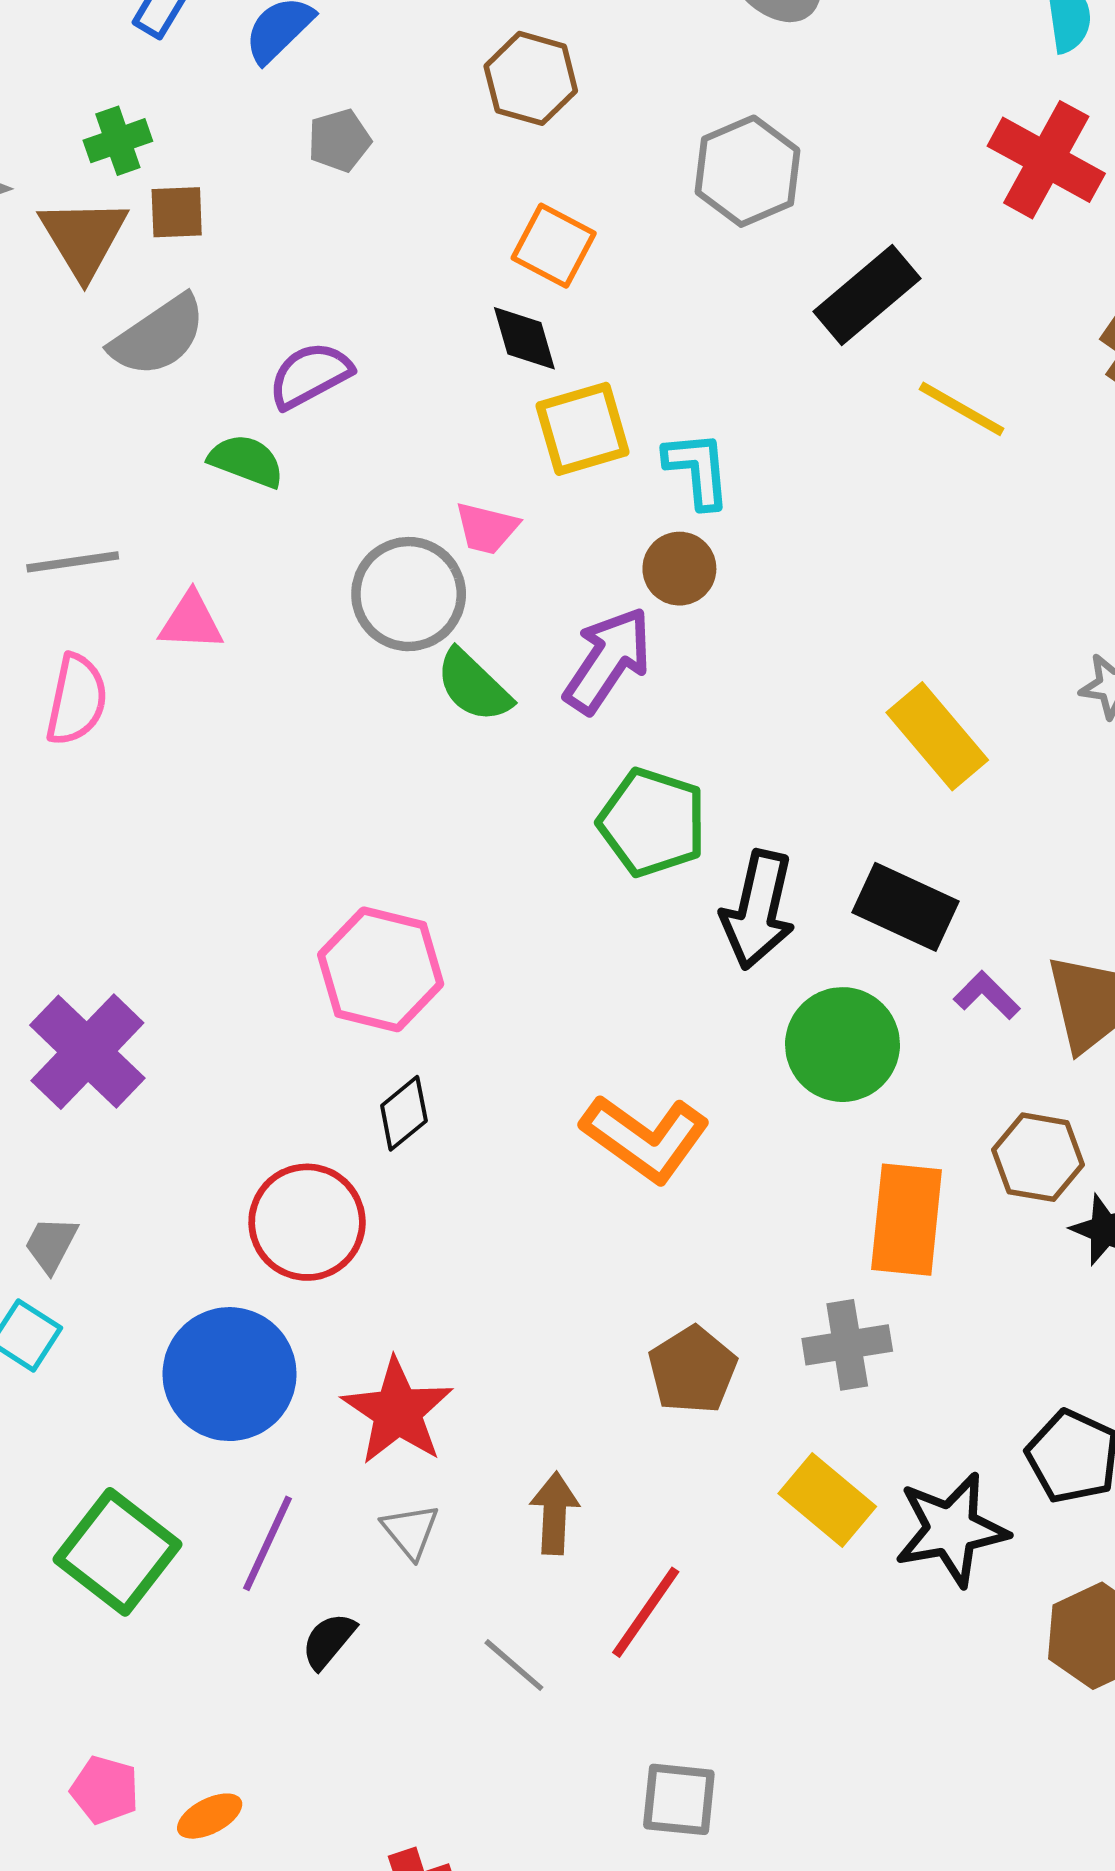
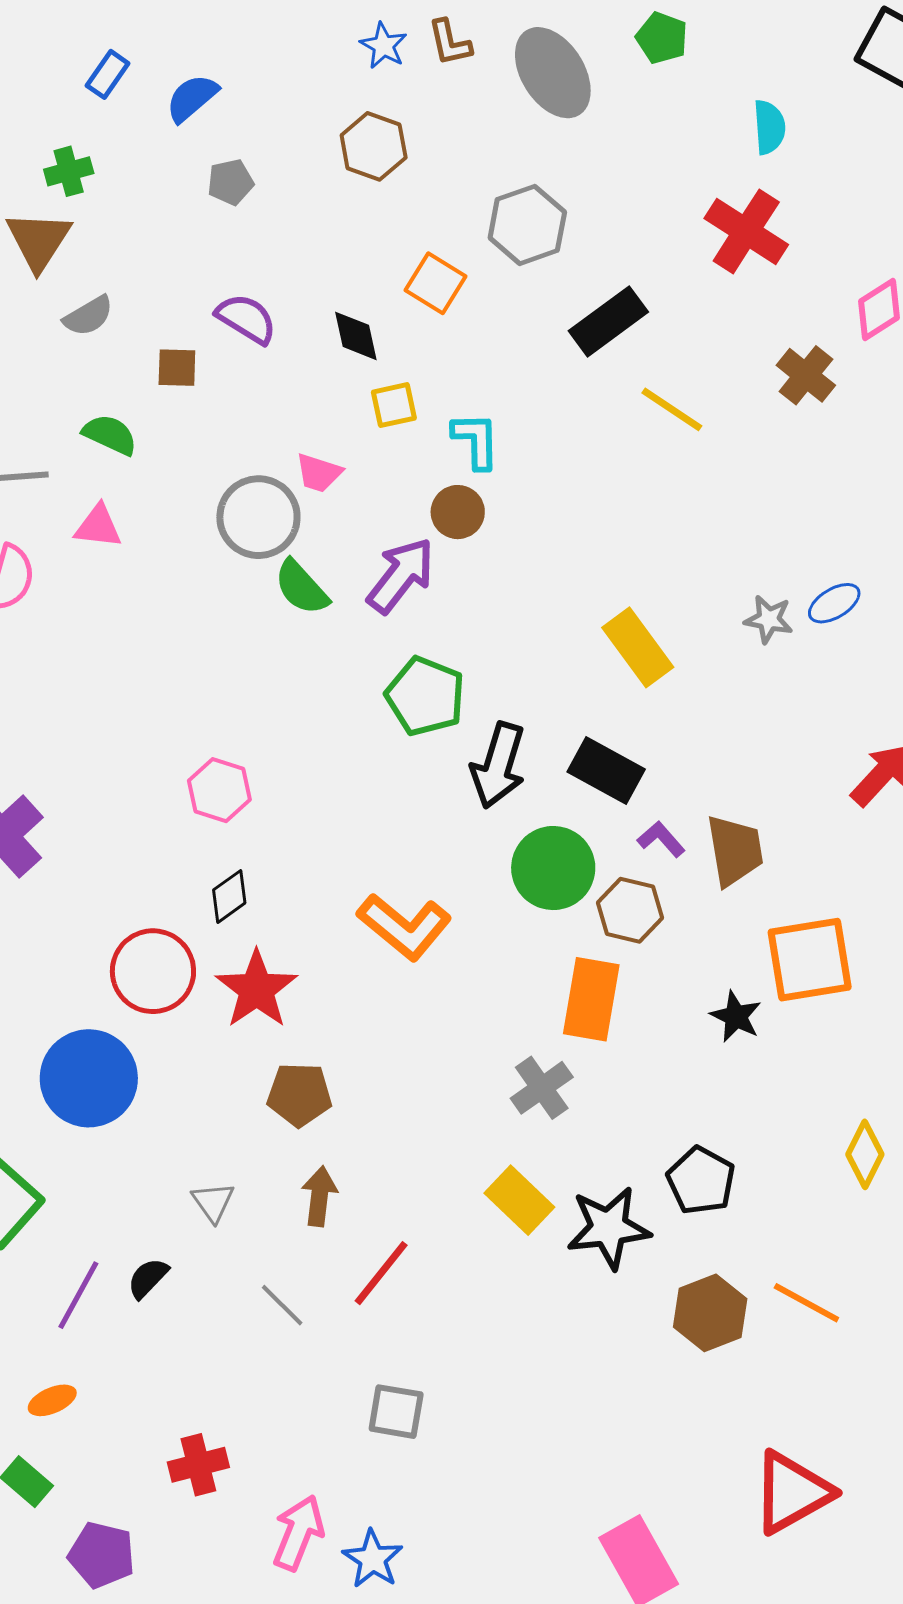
brown square: (177, 212) -> (177, 368), moved
orange square: (554, 246) -> (436, 283), moved
gray semicircle: (158, 336) -> (88, 316), size x0.7
purple semicircle: (310, 375) -> (246, 319), moved, turned 56
yellow square: (583, 429) -> (394, 405), size x0.7
green semicircle: (246, 461) -> (110, 435), moved
pink hexagon: (381, 969) -> (219, 790), size x0.7
brown hexagon: (1038, 1157) -> (630, 910), moved
gray cross: (847, 1345) -> (542, 1088), turned -30
brown pentagon: (692, 1370) -> (299, 1095), moved, turned 30
red star: (398, 1411) -> (256, 989), moved
purple line: (267, 1543) -> (78, 1295), moved

